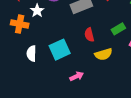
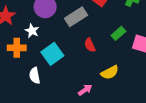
cyan square: (60, 50) -> (52, 54), moved
yellow semicircle: (103, 54) -> (110, 72), moved

